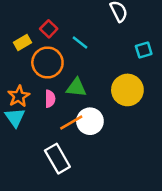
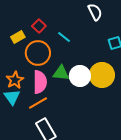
pink semicircle: (50, 99) -> (40, 82), size x1.6
white circle: (90, 121) -> (80, 76), moved
orange line: (71, 122) -> (38, 103), moved

